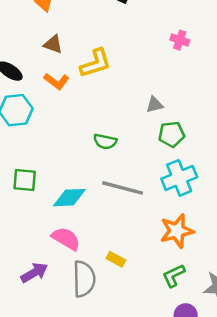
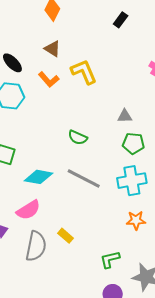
yellow L-shape: (96, 63) -> (84, 72), turned -108
orange star: (177, 231) -> (136, 220), moved, size x0.7
pink semicircle: (66, 239) -> (28, 210), turned 105

